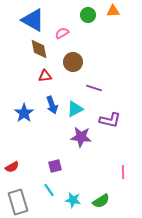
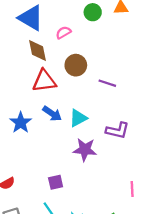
red triangle: (45, 76) -> (44, 81), size x1.6
purple line: (94, 88) -> (107, 83), moved
blue arrow: (52, 105) -> (52, 114), turned -36

